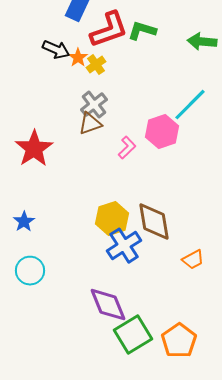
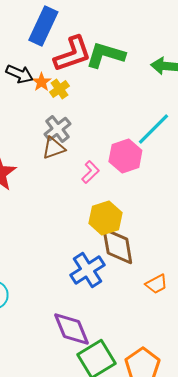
green L-shape: (142, 31) -> (105, 55), size x1.4
yellow hexagon: (112, 219) -> (105, 218), moved

